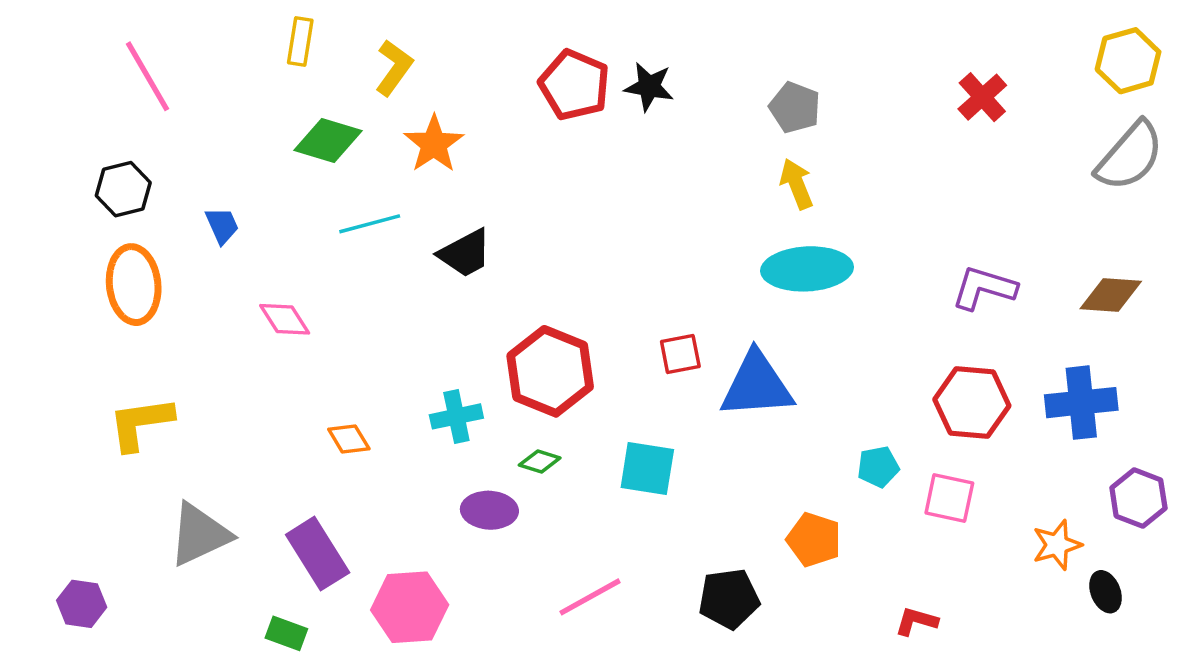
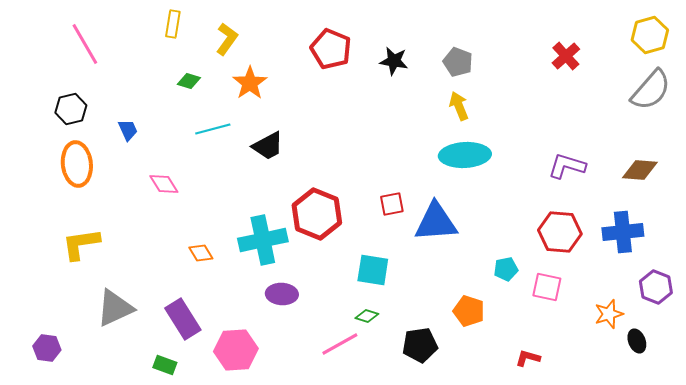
black star: (649, 87) -> (394, 61), moved
green diamond: (328, 140) -> (189, 81), size x0.6
cyan cross: (456, 416) -> (263, 240), size x1.6
green diamond: (540, 462) -> (367, 316), moved

